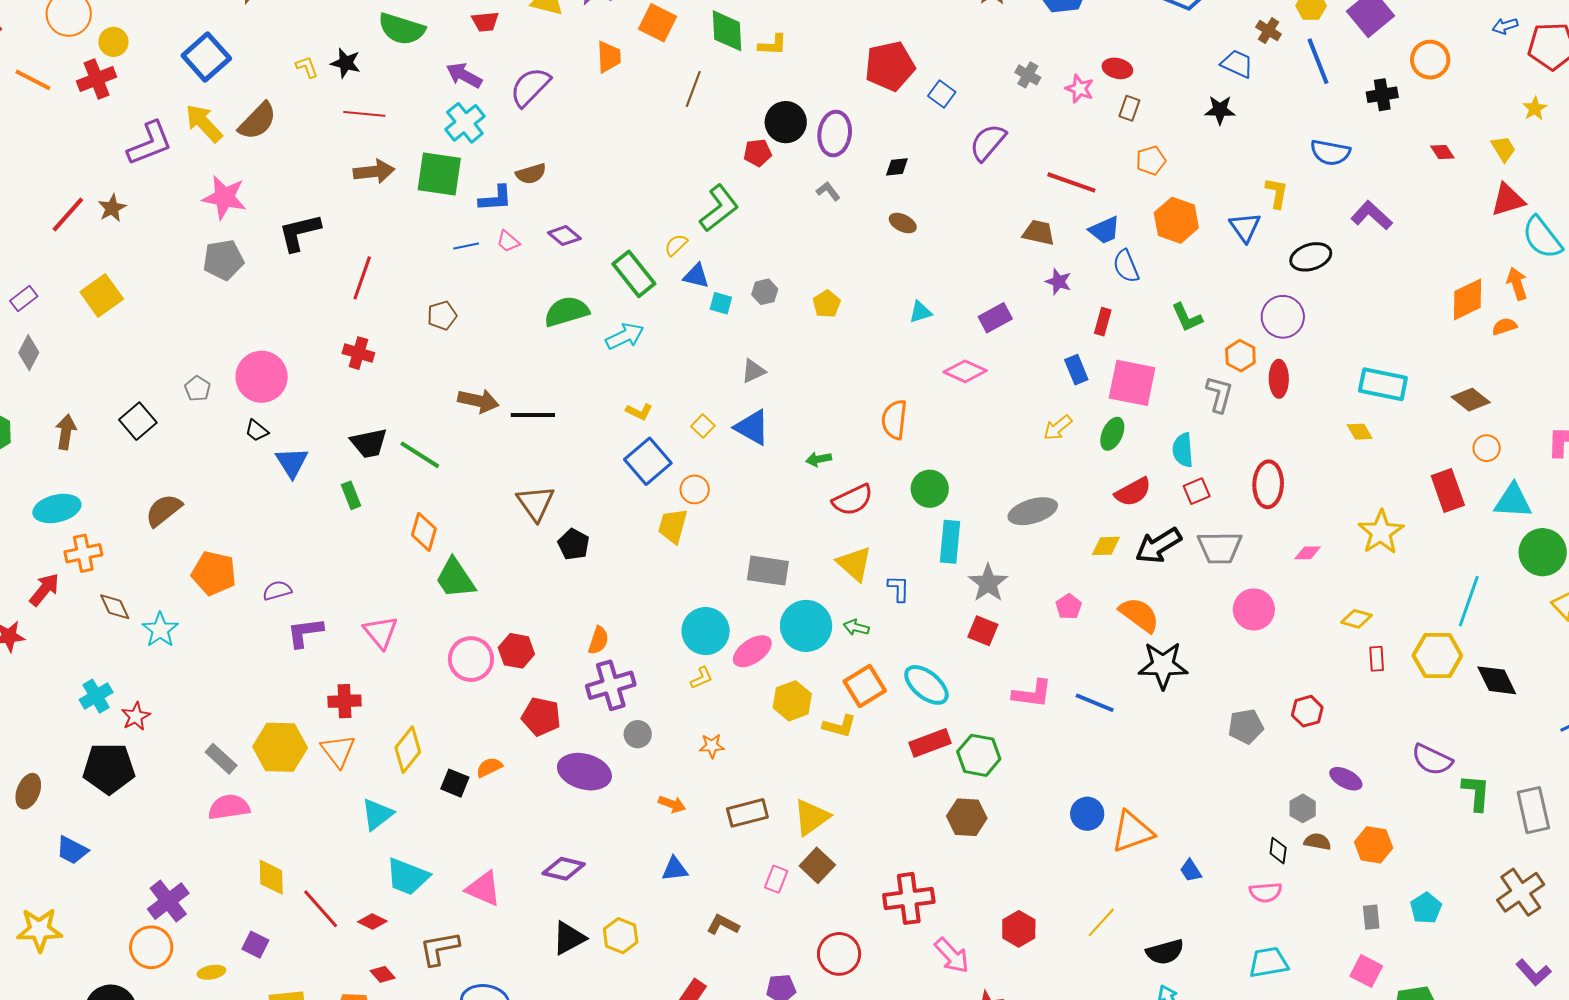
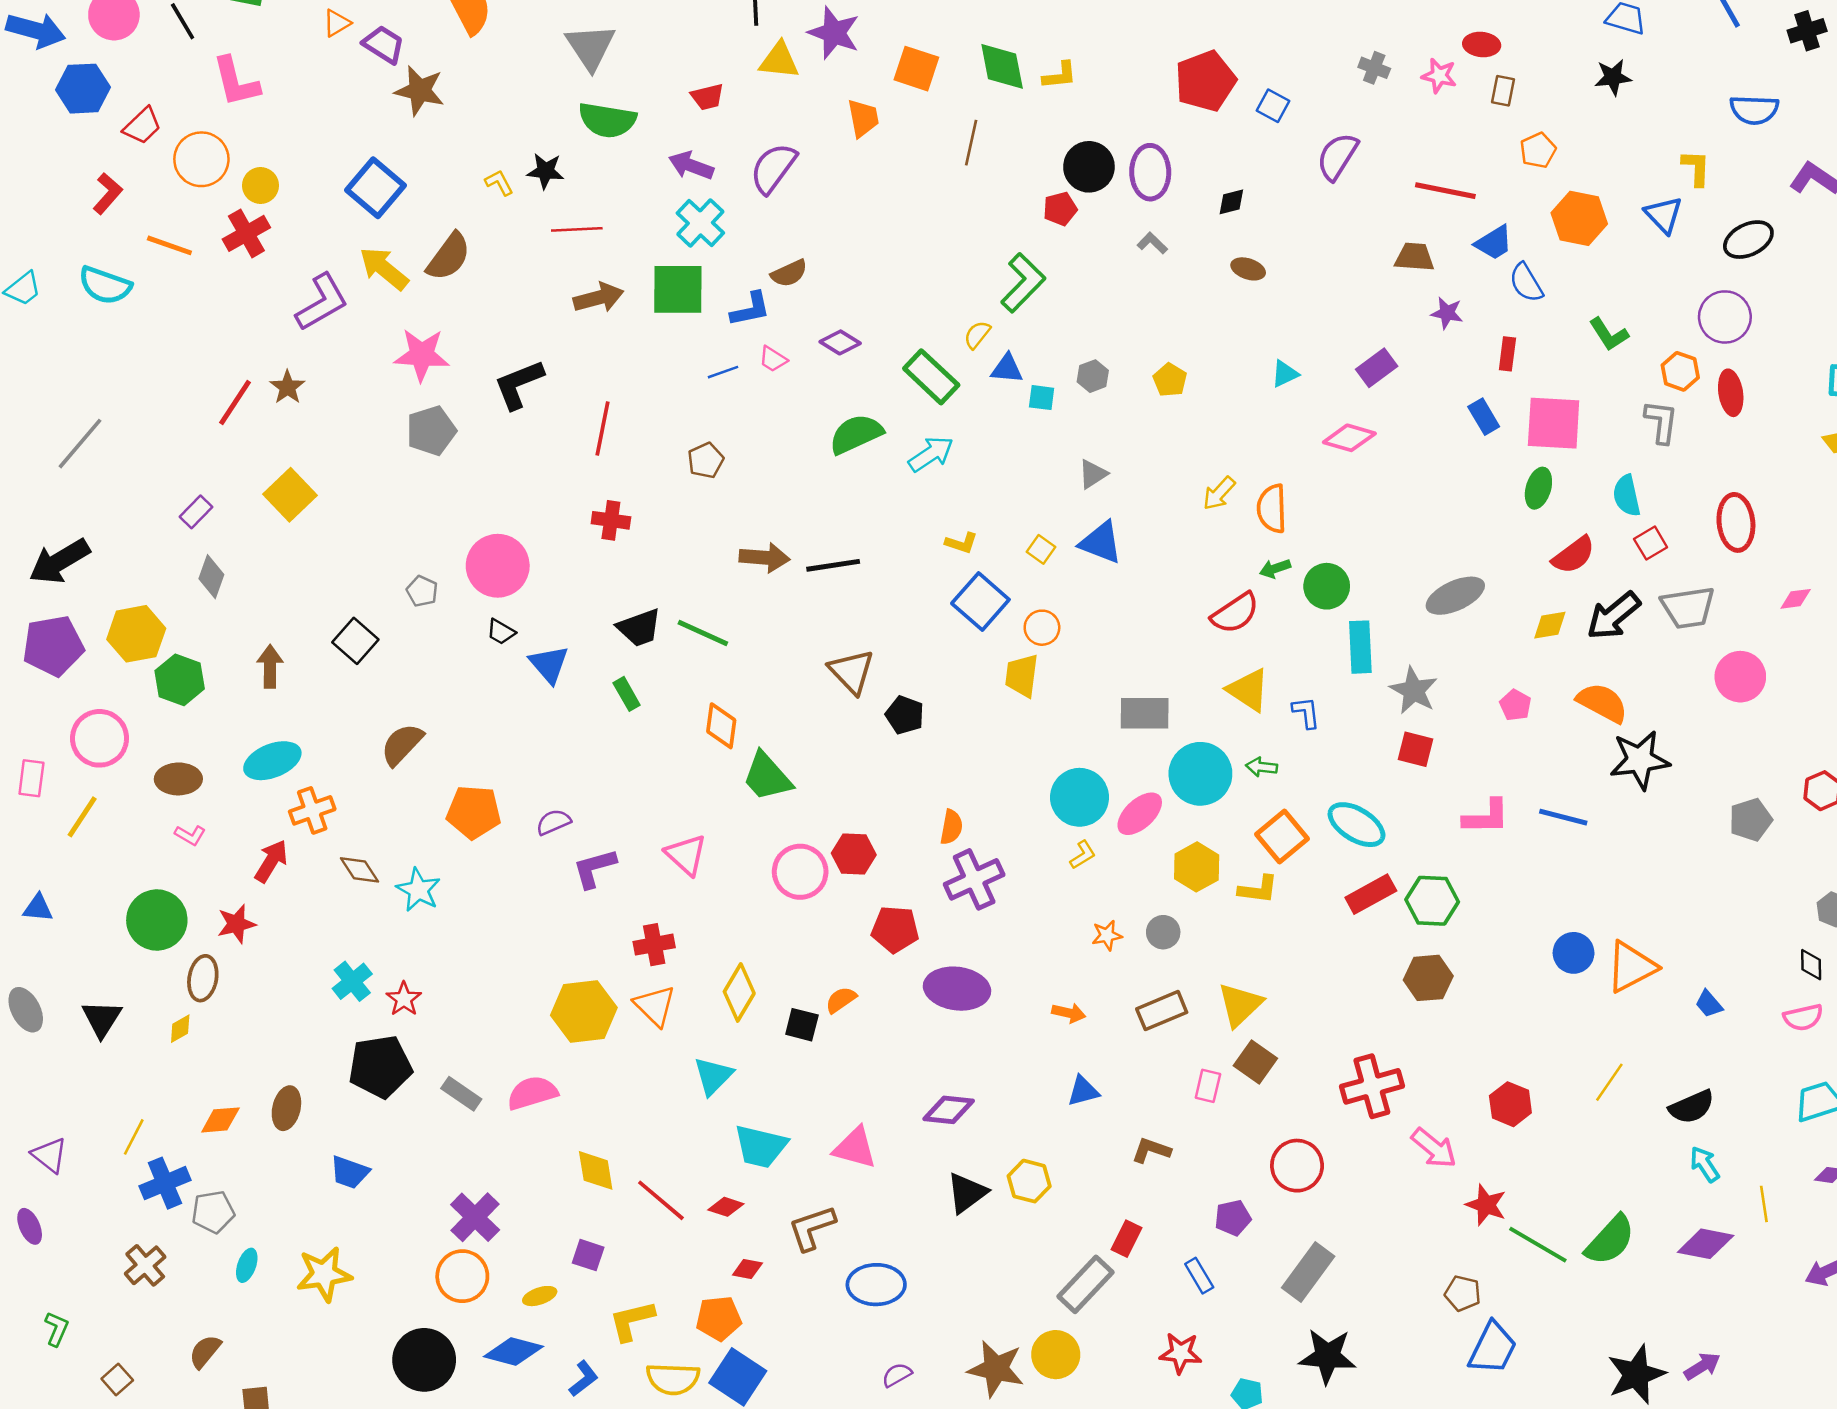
yellow arrow: (1058, 428) -> (1219, 493), moved
green arrow: (819, 459) -> (1275, 568), moved
gray circle: (638, 734) -> (1163, 932), moved
gray rectangle: (221, 759) -> (461, 1094), moved
red diamond: (383, 974) -> (747, 1269), turned -30

